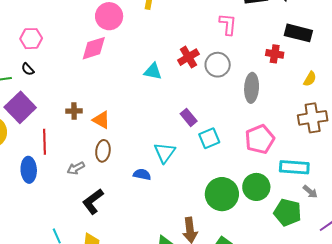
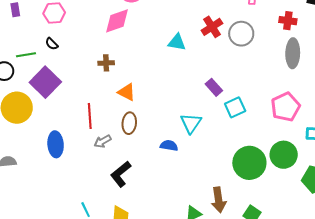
red cross: (275, 54) -> (288, 21), moved
gray ellipse: (252, 88) -> (293, 53), moved
brown cross: (74, 111) -> (106, 63), moved
red line: (44, 142) -> (90, 116), moved

